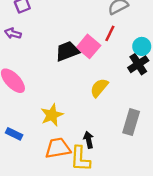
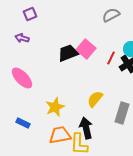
red line: (110, 33) -> (111, 58), moved
yellow semicircle: (99, 88) -> (95, 99), moved
black arrow: (89, 140) -> (86, 128), size x1.5

